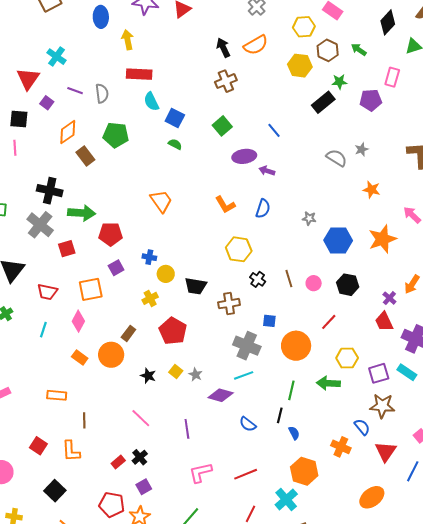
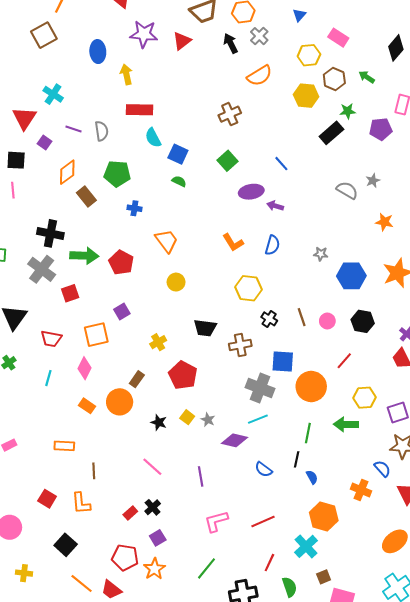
black arrow: (223, 48) -> (231, 43), moved
red pentagon: (111, 234) -> (121, 262), moved, turned 30
blue cross: (149, 257) -> (134, 208), moved
yellow circle: (166, 274) -> (176, 282), moved
blue square: (269, 321) -> (283, 362), size x1.6

